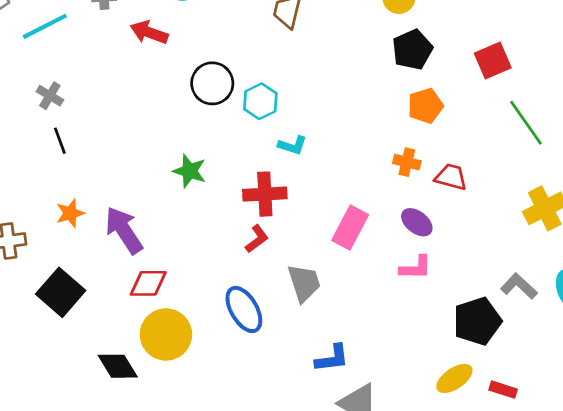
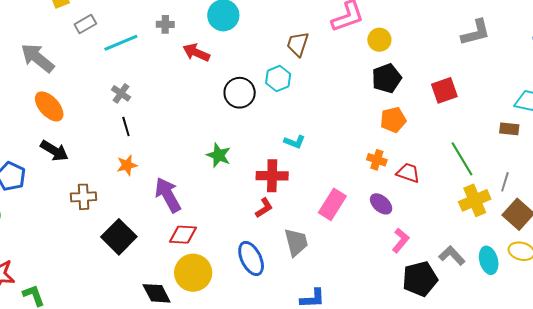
cyan hexagon: (260, 101) -> (278, 79), moved
green line: (526, 123) -> (462, 159), moved
orange star: (70, 213) -> (127, 165), moved
pink L-shape: (416, 268) -> (401, 240), moved, turned -55

